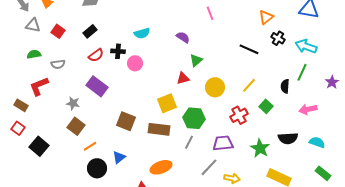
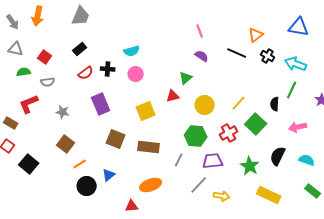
gray triangle: (33, 25) -> (16, 49), moved
red square: (58, 31) -> (45, 57), moved
purple semicircle: (183, 37) -> (202, 56), moved
black line: (249, 49) -> (237, 53), moved
pink circle: (135, 63) -> (136, 74), moved
purple rectangle: (97, 86) -> (101, 104), moved, turned 30
gray star: (73, 103) -> (63, 112), moved
yellow square: (167, 103) -> (146, 111), moved
green square: (266, 106) -> (256, 124), size x1.5
green hexagon: (194, 118) -> (196, 136), moved
black semicircle: (288, 138) -> (278, 156), turned 120

